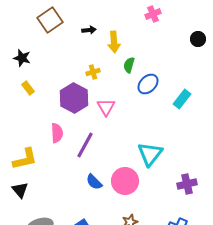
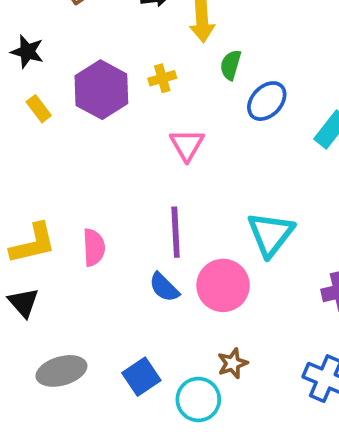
purple hexagon: (74, 98) -> (101, 90), moved
pink semicircle: (57, 133) -> (94, 247), moved
purple line: (85, 145) -> (176, 232), moved, turned -32

